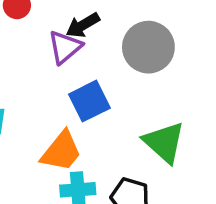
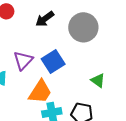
purple triangle: (65, 47) -> (23, 61), moved
green triangle: (164, 142) -> (98, 80), size x0.6

